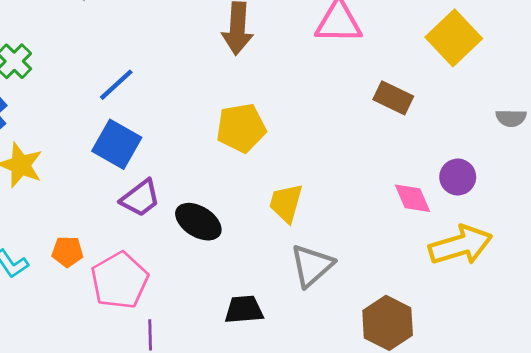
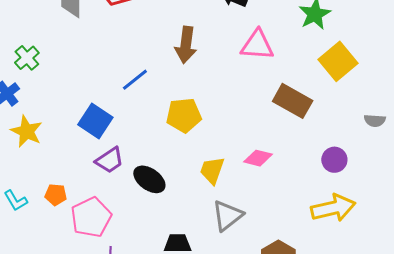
blue line: (116, 85) -> (135, 80), moved
brown rectangle: (393, 98) -> (293, 101), size x1.4
pink diamond: (412, 198) -> (258, 158), moved, turned -56

